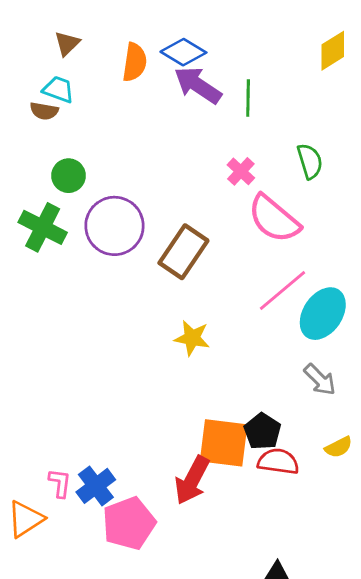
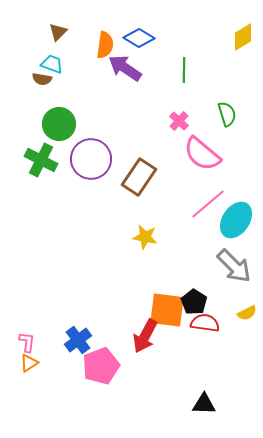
purple arrow: (198, 85) -> (125, 68), moved
green circle: (69, 176) -> (59, 124), size x1.4
gray arrow: (320, 380) -> (234, 266), size x1.5
pink L-shape: (60, 483) -> (27, 342), moved
orange triangle: (25, 519) -> (29, 363), size x0.7

